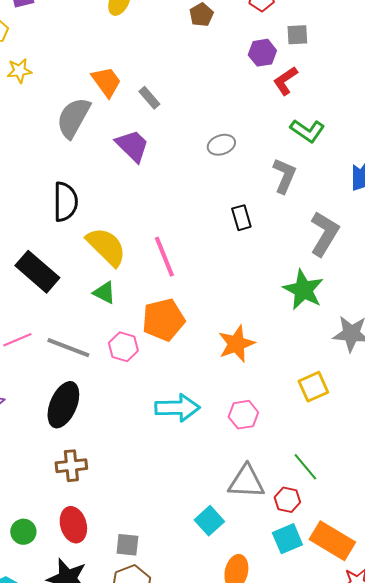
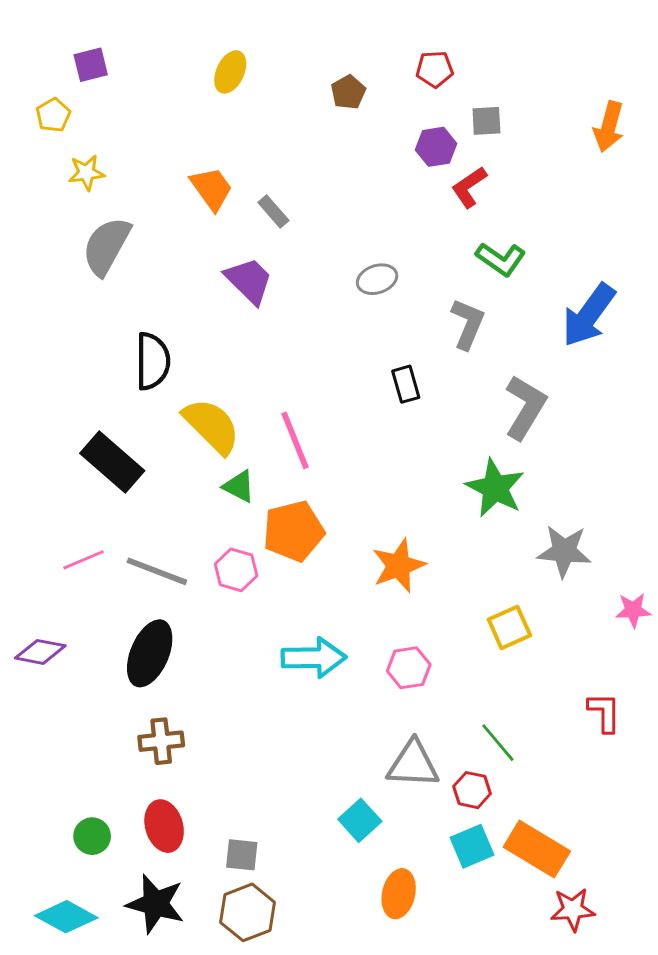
gray semicircle: (73, 118) -> (106, 246), moved
green triangle: (104, 293) -> (239, 486), moved

